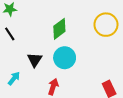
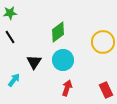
yellow circle: (106, 25) -> (103, 42), moved
red arrow: (53, 87) -> (67, 88), moved

